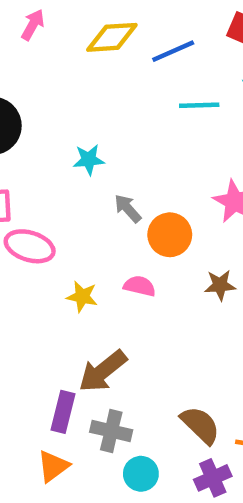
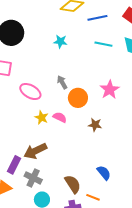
cyan star: (89, 160) -> (60, 42), moved
pink ellipse: (30, 246) -> (30, 92), moved
yellow star: (82, 296) -> (42, 118), moved

